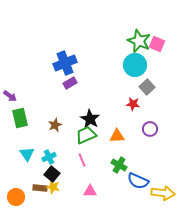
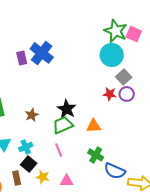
blue cross: (65, 63) -> (42, 53), turned -30
purple rectangle: (70, 83) -> (22, 58), moved, turned -72
purple circle: (150, 129) -> (127, 94), moved
yellow star: (53, 187) -> (43, 177), moved
brown rectangle: (40, 188) -> (17, 178), turned 72

